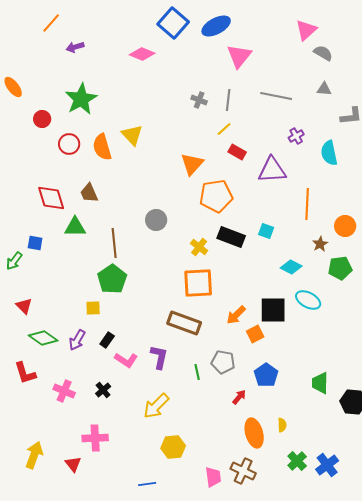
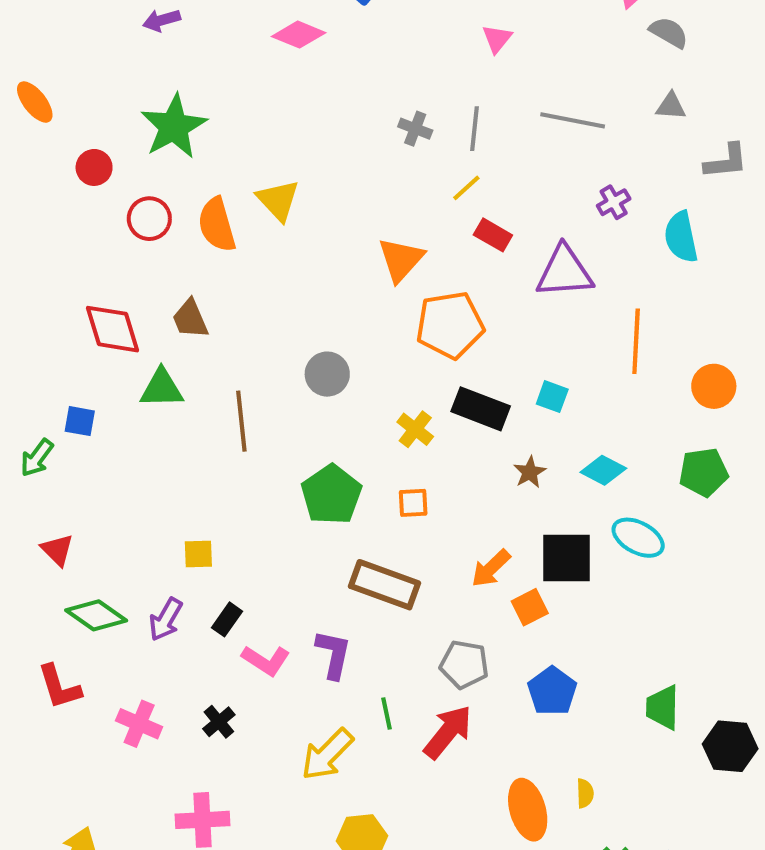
pink triangle: (239, 56) -> (497, 39), size x0.6
brown star: (320, 244) -> (530, 472), moved
green pentagon: (112, 279) -> (331, 495), moved
orange square: (198, 283) -> (413, 503), size x0.5
green line: (197, 372) -> (387, 714), moved
red arrow: (239, 397) -> (448, 732), moved, size x1.8

